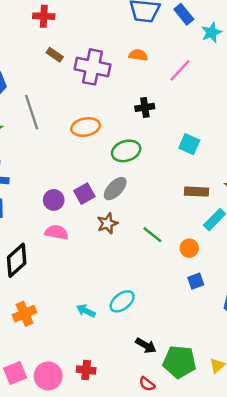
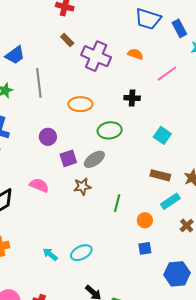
purple circle: (54, 200) -> (48, 137), moved
green line: (152, 235) -> (117, 203), turned 54

